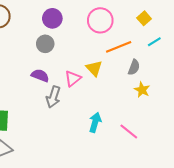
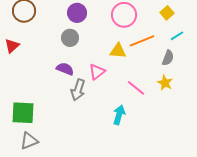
gray semicircle: (134, 67) -> (168, 58), moved
yellow triangle: (94, 68) -> (118, 51), moved, turned -42
pink line: (129, 132) -> (136, 88), moved

